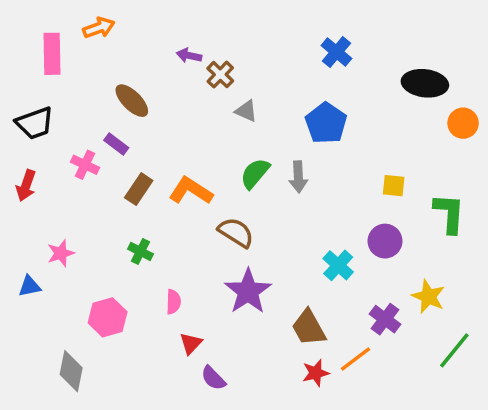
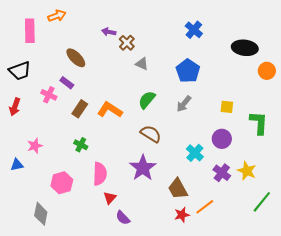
gray arrow: (298, 177) -> (184, 104), moved, turned 42
brown semicircle: (236, 232) -> (151, 134), moved
pink semicircle: (173, 302) -> (100, 174), size x1.6
purple cross: (385, 319) -> (222, 173), moved

